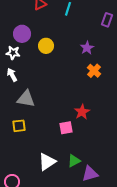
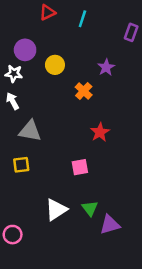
orange cross: (94, 71) -> (84, 91), moved
red star: (82, 112) -> (100, 132), moved
green triangle: (74, 161) -> (90, 208), turned -40

